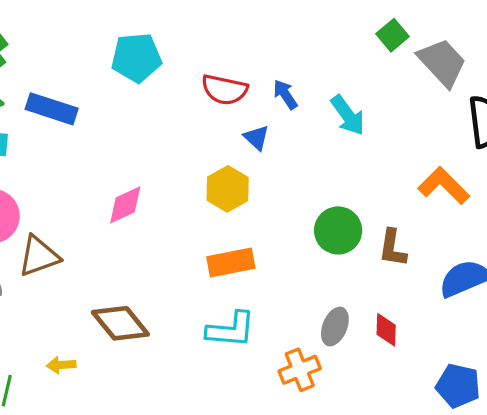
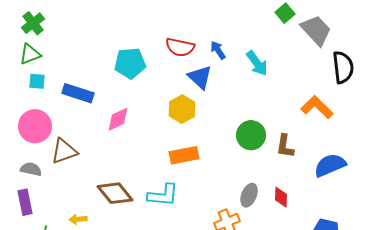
cyan pentagon: (136, 58) -> (130, 63), moved
blue rectangle: (52, 109) -> (78, 93), moved
blue triangle: (256, 138) -> (200, 77), size x1.5
cyan L-shape: (231, 330) -> (163, 195), moved

